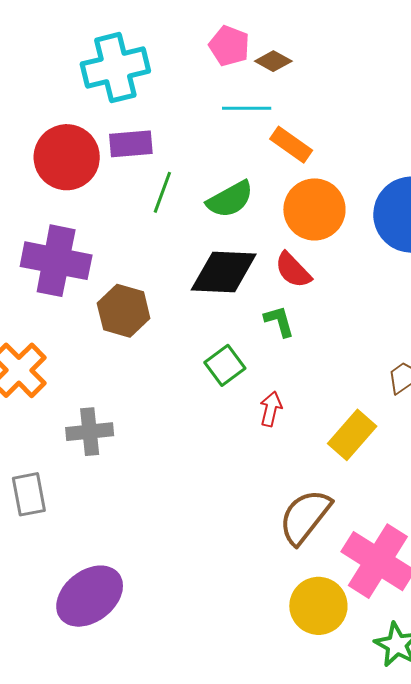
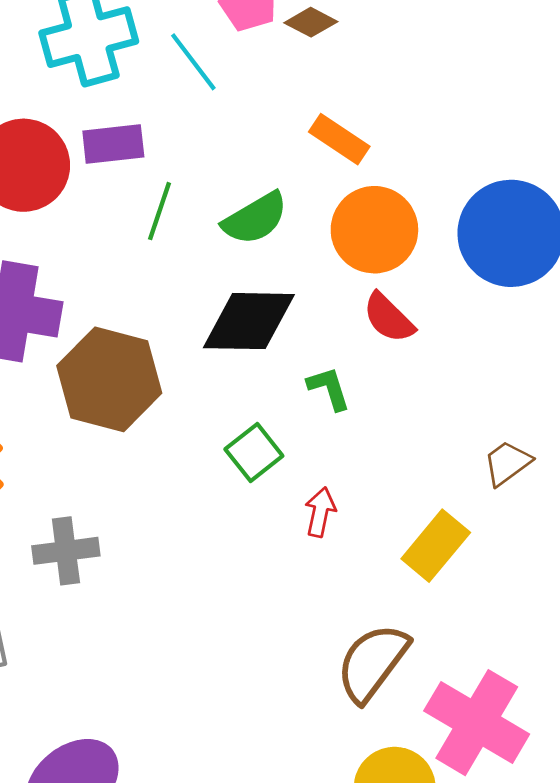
cyan line: (247, 108) -> (193, 62), moved, turned 54
red semicircle: (293, 270) -> (389, 318), moved
brown hexagon: (124, 311) -> (109, 379), size x1.4

